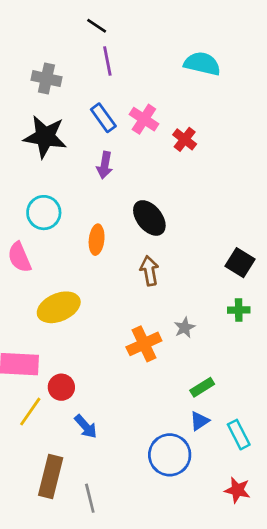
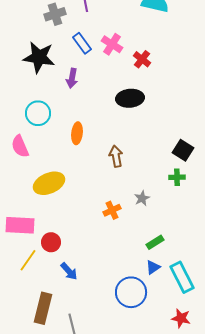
gray cross: (46, 79) -> (55, 14), moved, turned -30
purple arrow: (105, 165) -> (72, 78), moved
black ellipse: (149, 218) -> (130, 98), moved, turned -56
green cross: (239, 310) -> (177, 177), moved
orange cross: (144, 344) -> (112, 210), size x0.7
cyan rectangle: (239, 435) -> (182, 277), size x1.4

